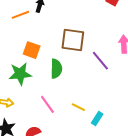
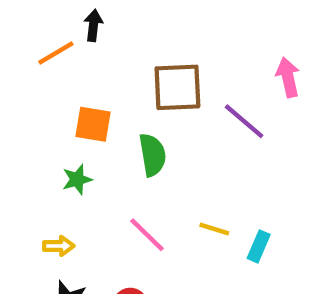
green star: (20, 74) -> (77, 179), size x0.6

